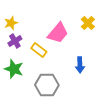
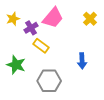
pink trapezoid: (58, 33) -> (53, 18), moved
purple cross: (15, 41) -> (31, 28), moved

